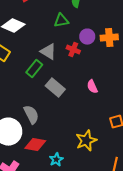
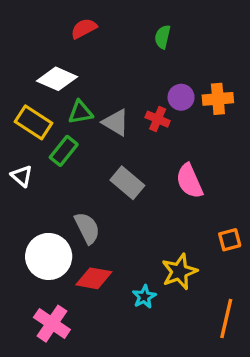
green triangle: (61, 21) -> (80, 112), moved
green rectangle: (34, 69) -> (64, 151), moved
pink semicircle: (92, 87) -> (189, 181), size x1.5
cyan star: (56, 160) -> (144, 297), moved

